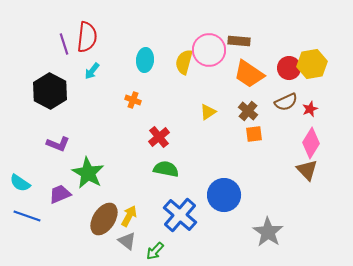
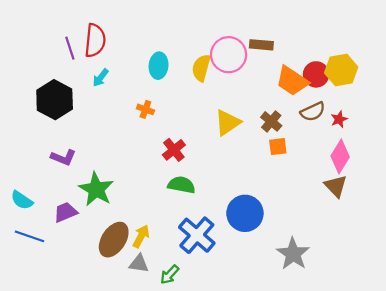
orange trapezoid: (249, 74) -> (292, 81), moved
yellow triangle: (208, 112) -> (227, 123), size x1.5
gray triangle: (127, 241) -> (139, 264), turned -30

